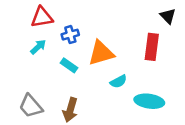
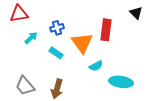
red triangle: (42, 17) -> (19, 14), moved
red rectangle: (152, 47) -> (106, 30), moved
orange triangle: (101, 53) -> (82, 43), turned -50

